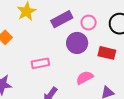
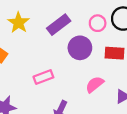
pink circle: (89, 23) -> (98, 23), moved

